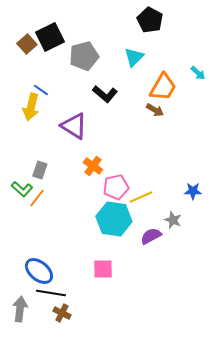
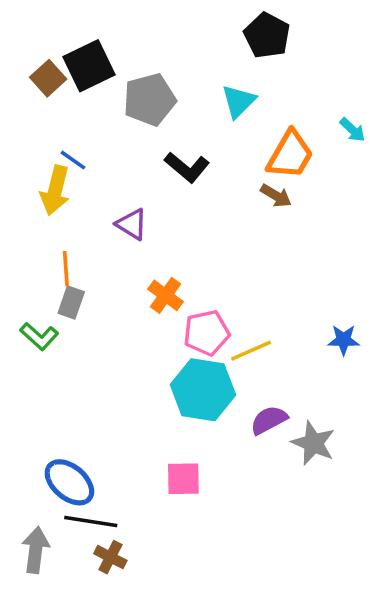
purple triangle: (74, 126) -> (132, 224), size x0.7
orange line: (37, 198) -> (66, 269), moved, turned -42
gray star: (173, 220) -> (313, 443), moved, size x1.4

